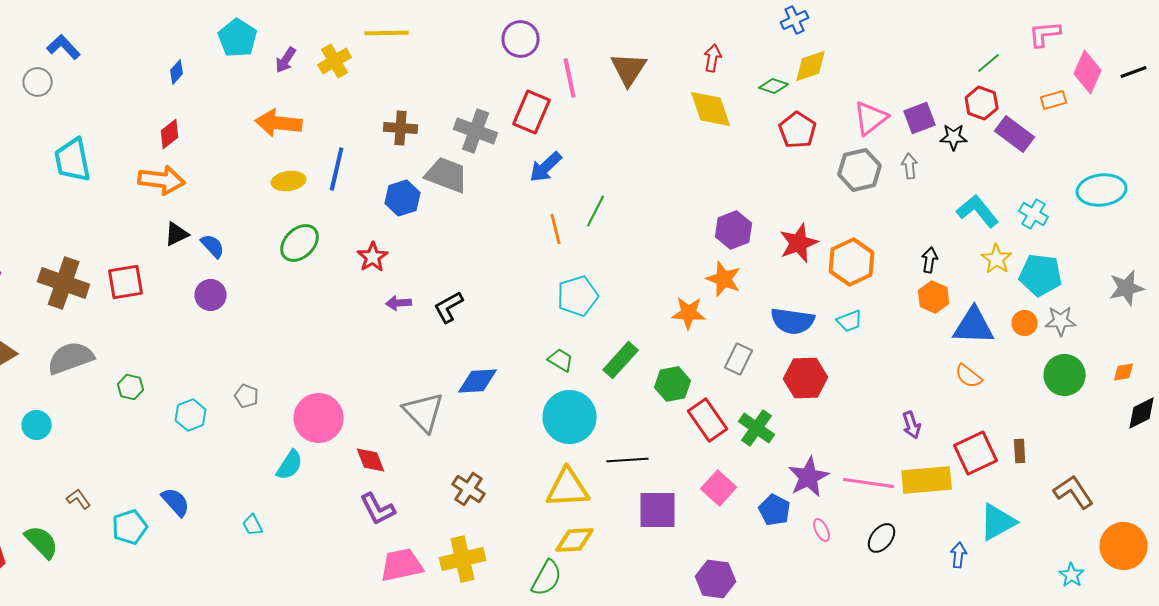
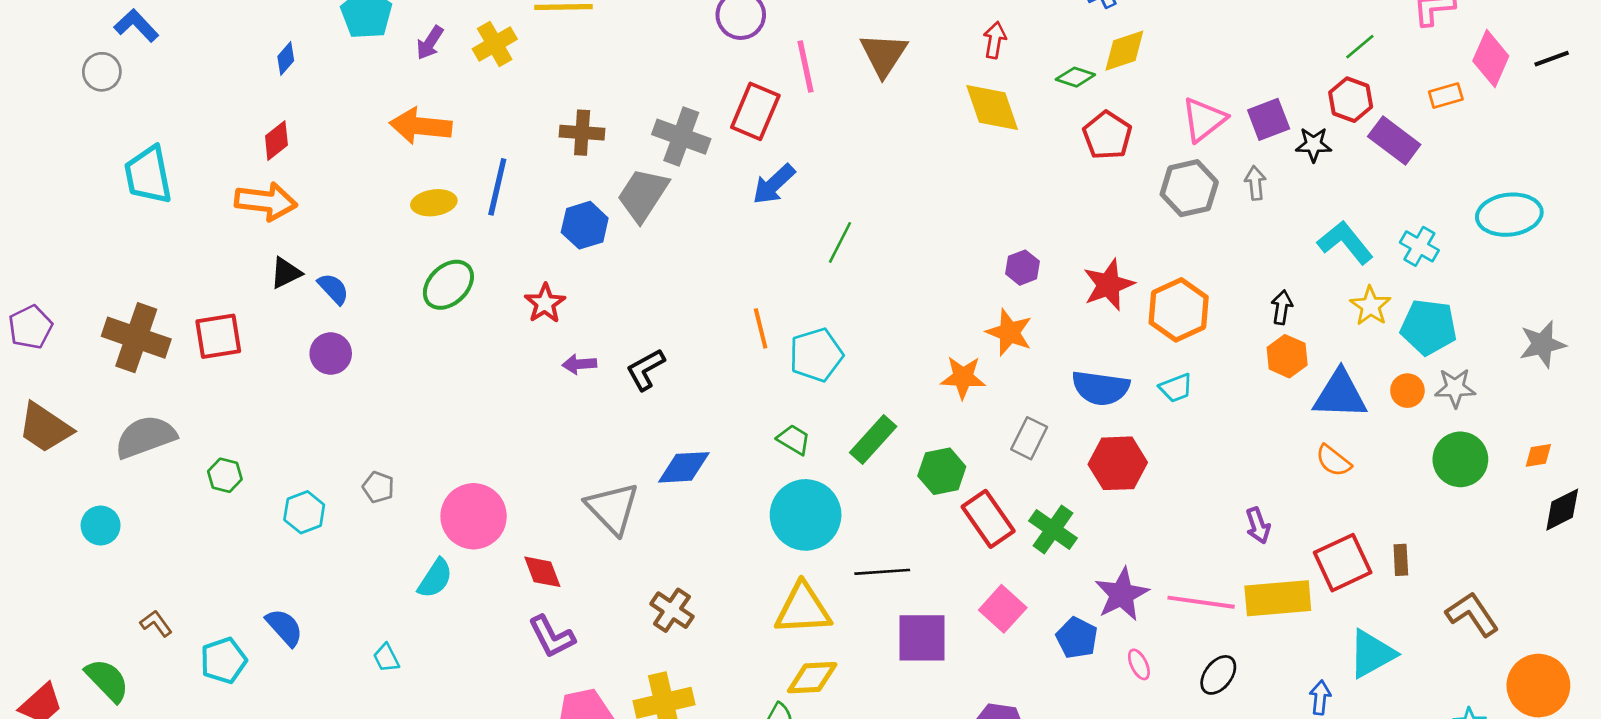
gray trapezoid: (447, 175) -> (643, 195), turned -78
orange line: (556, 229) -> (761, 328), moved
purple hexagon: (734, 230) -> (1023, 268), size x0.7

